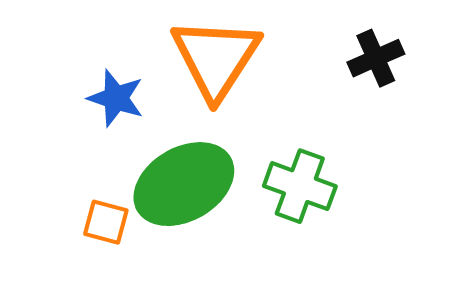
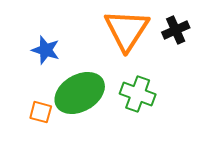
orange triangle: (216, 58) -> (127, 30), moved

